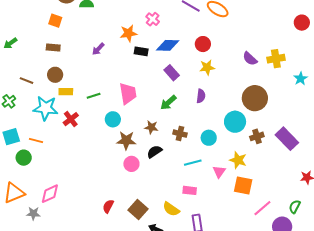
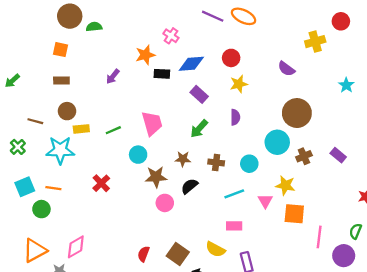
yellow cross: (276, 59) -> (315, 42), moved
red cross: (71, 119) -> (101, 183), moved
purple rectangle: (287, 139) -> (338, 155), size x0.6
pink line: (262, 208) -> (319, 237), turned -36

